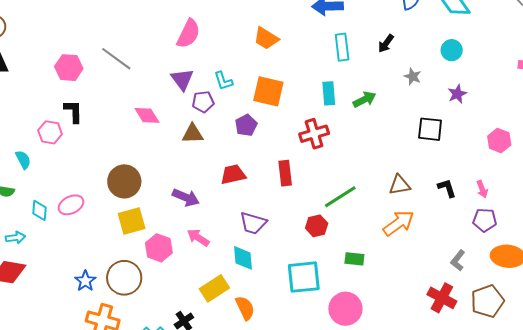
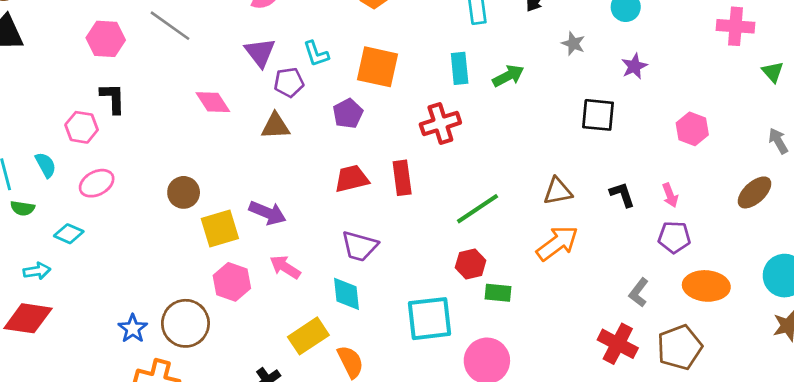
red trapezoid: (233, 174) -> (352, 179), moved
brown circle: (124, 181) -> (184, 192), size x0.7
pink ellipse: (71, 205) -> (97, 183), moved
cyan diamond: (39, 210) -> (69, 234), turned -70
yellow square: (132, 221) -> (220, 228), moved
red hexagon: (317, 226) -> (471, 264), moved

